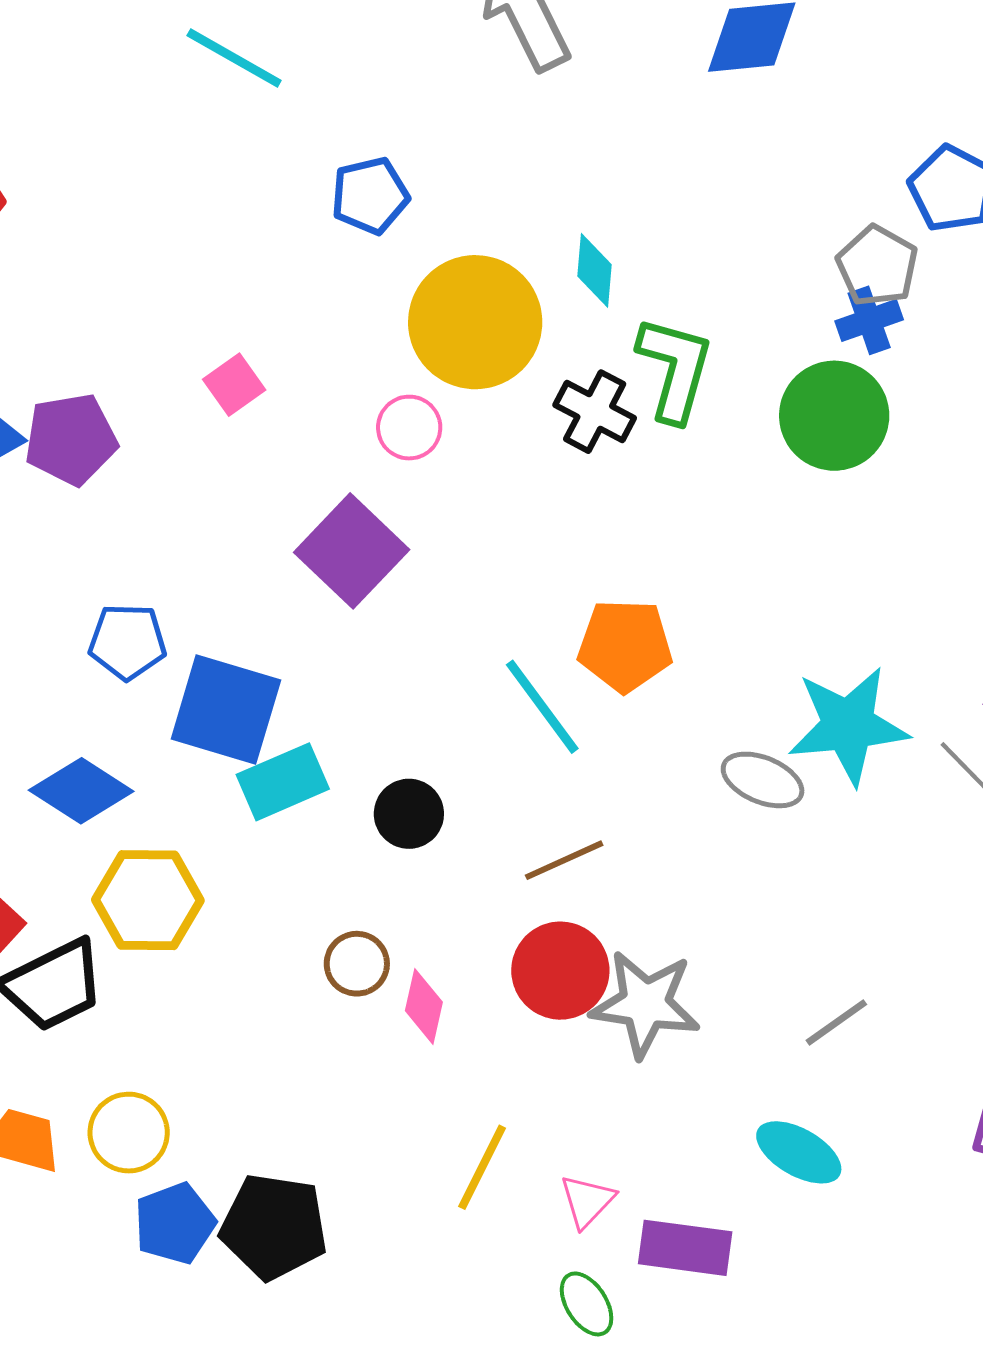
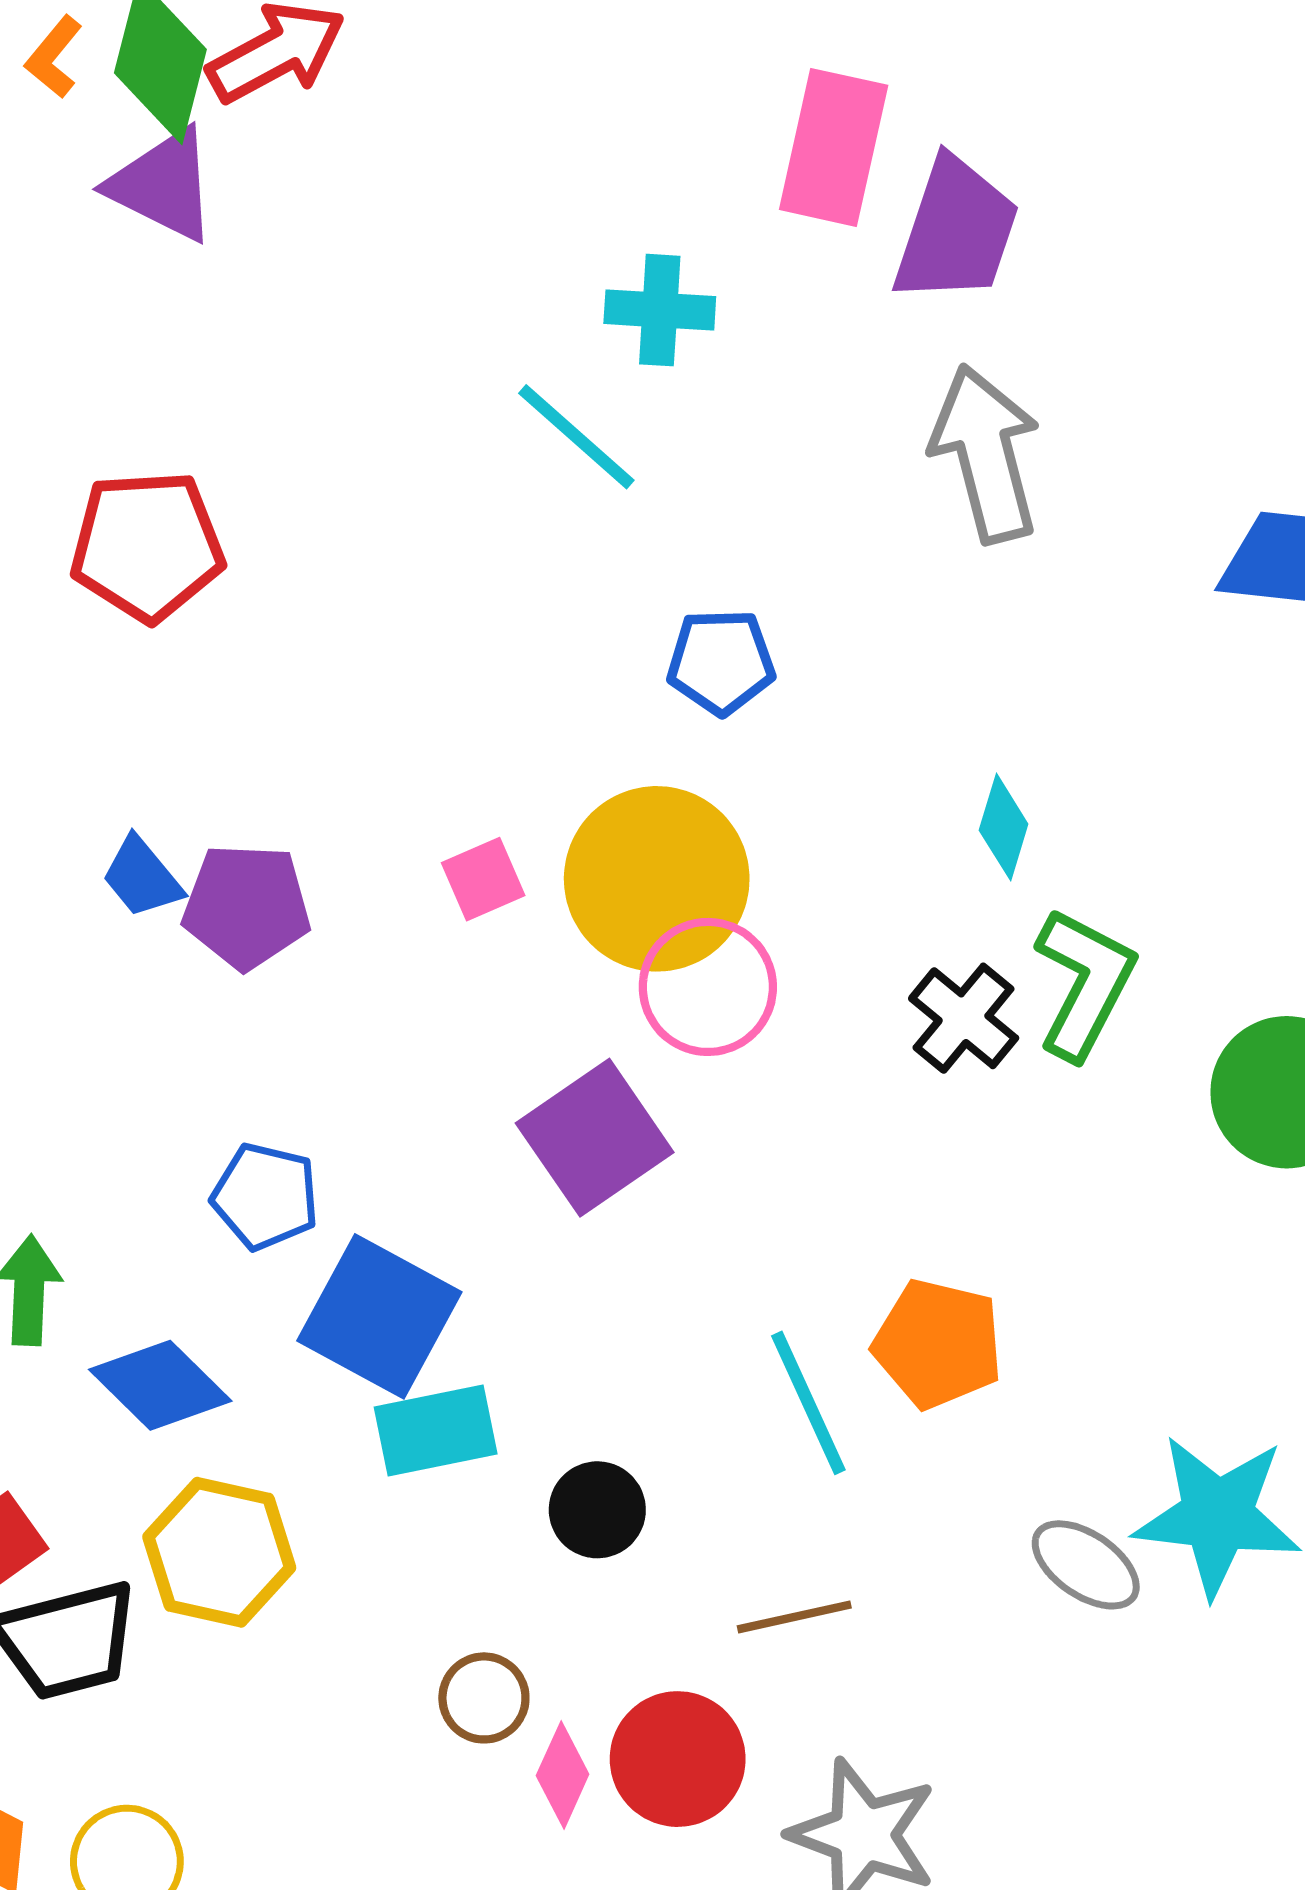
yellow circle: (475, 322) -> (657, 879), moved
pink circle: (409, 428) -> (708, 987), size x1.5
red circle: (560, 971) -> (678, 1759), moved

